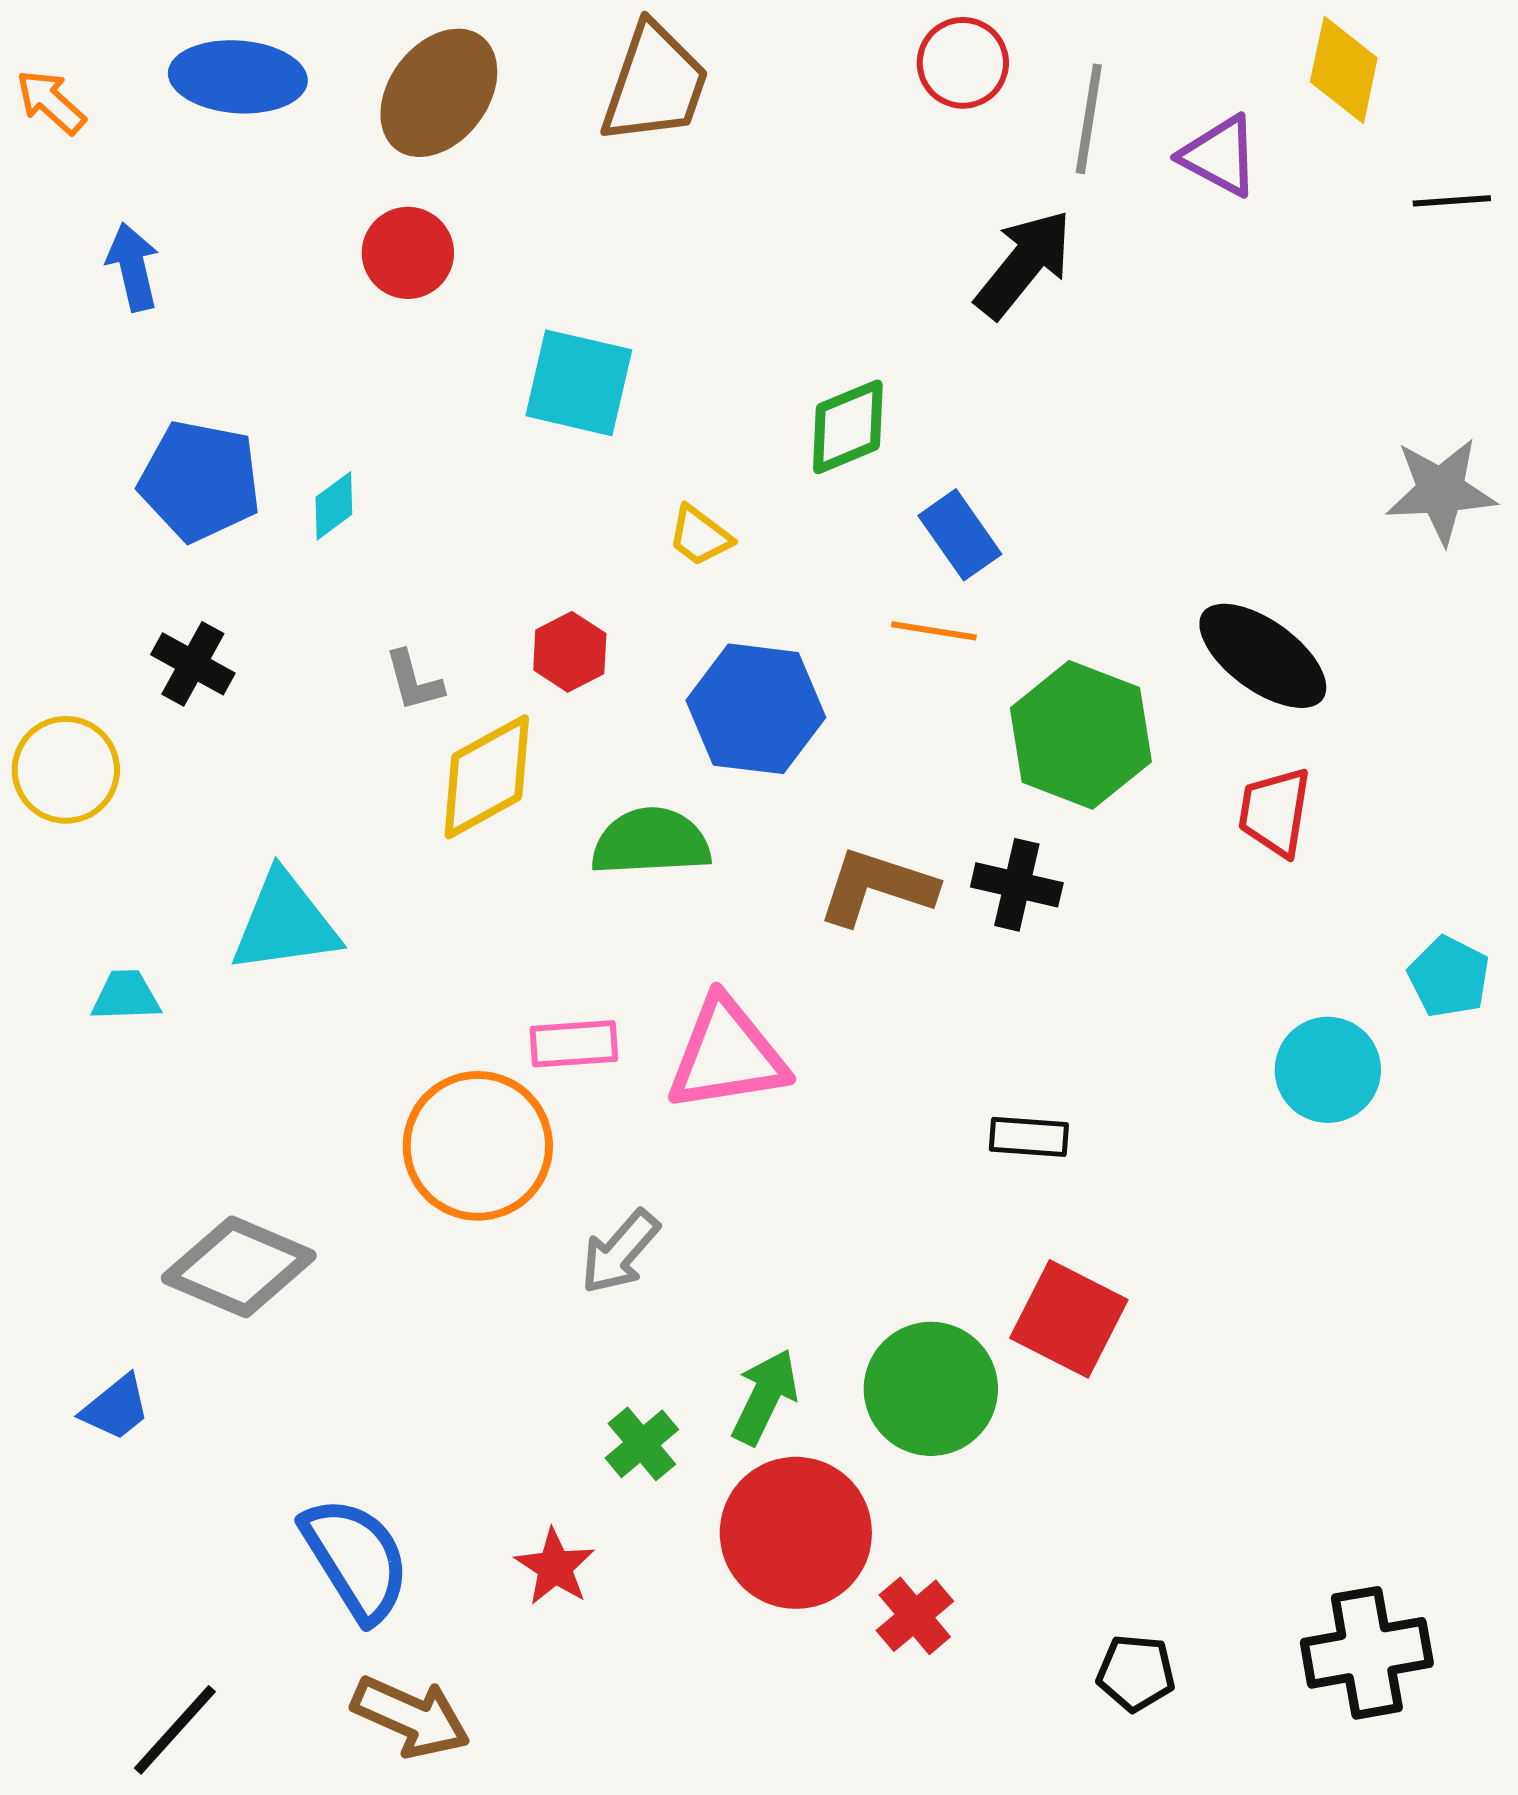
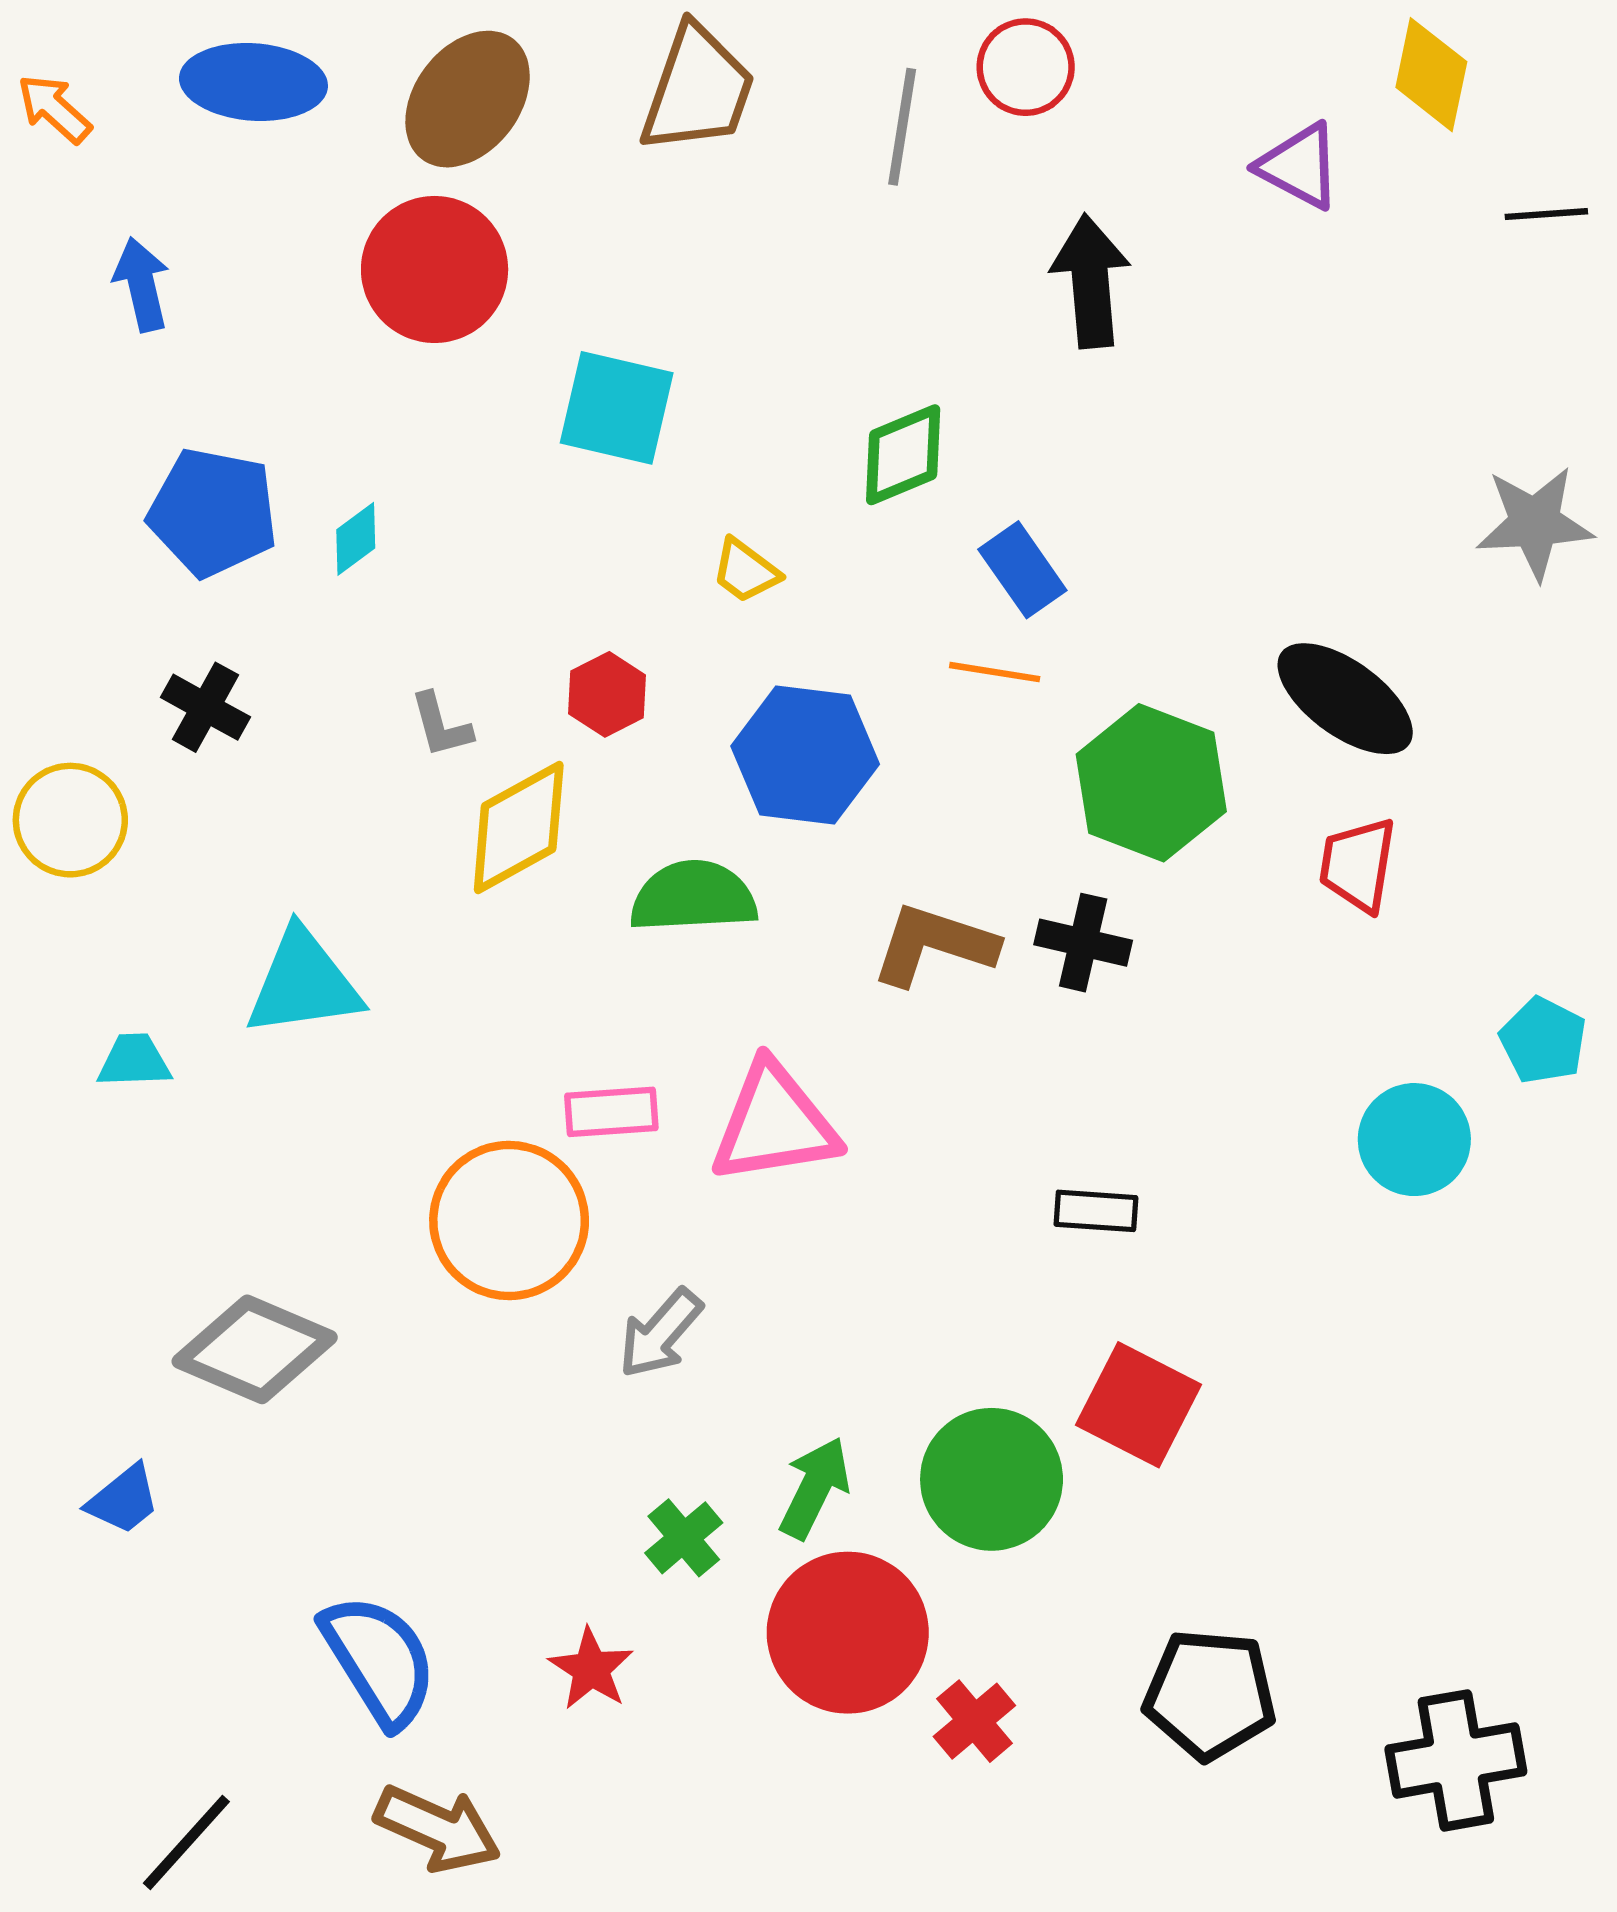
gray line: (1089, 119) -> (902, 127), moved
red circle: (408, 253) -> (435, 269), size x1.5
black arrow: (1024, 264) -> (1091, 281), turned -44
black pentagon: (1136, 1673) -> (1210, 1694), moved, size x1.6

